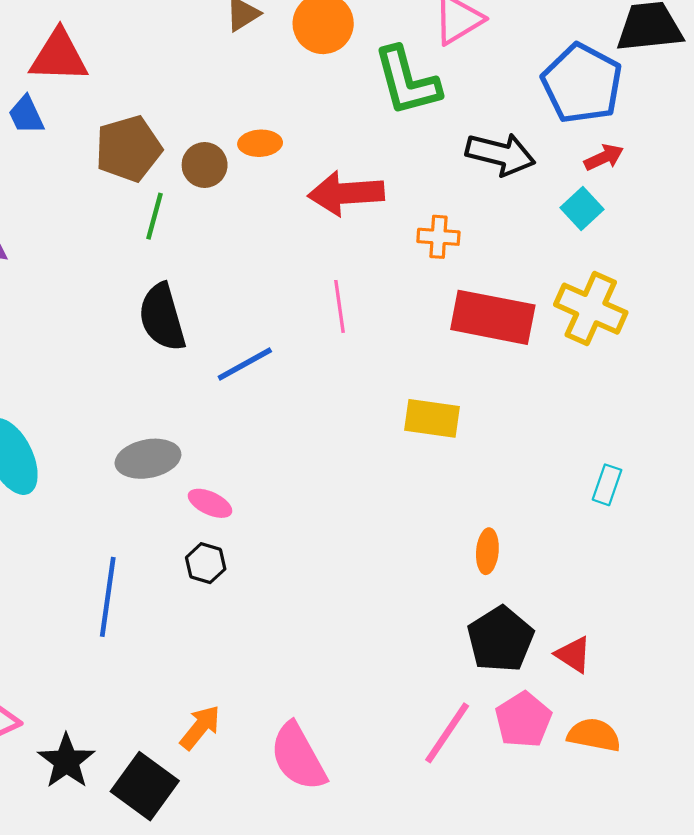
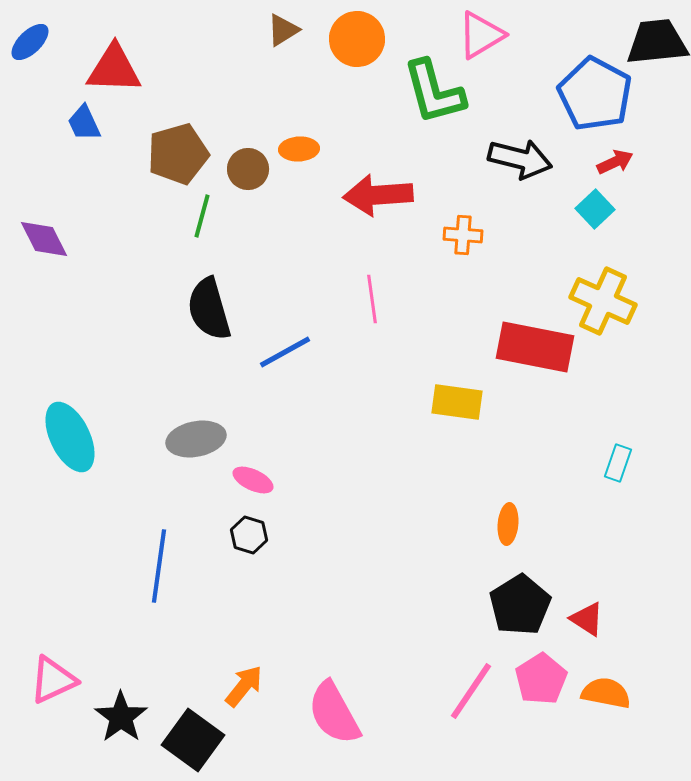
red rectangle: (493, 317) -> (535, 347), moved

